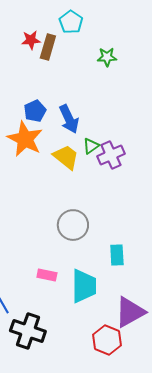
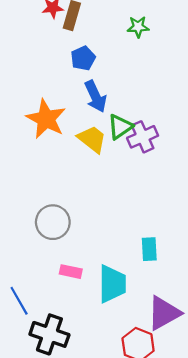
blue pentagon: (35, 111) -> (83, 58), moved
green triangle: (91, 146) -> (120, 127), size x1.4
gray circle: (73, 225) -> (53, 222), moved

